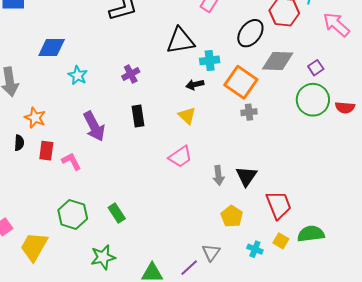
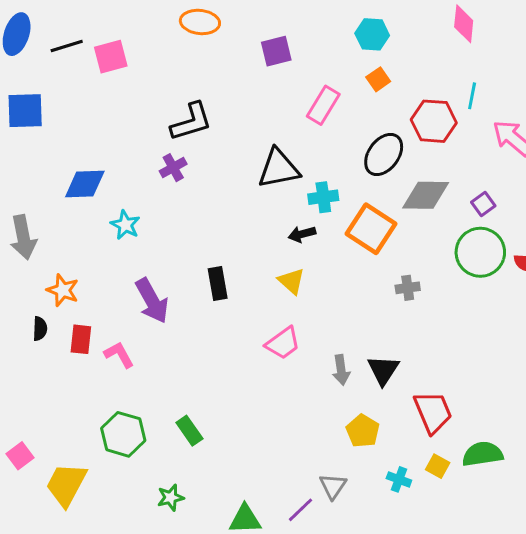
purple cross: (131, 74) -> (173, 168), moved
gray cross: (249, 112) -> (408, 288), moved
green star: (103, 257) -> (171, 498), size x0.7

